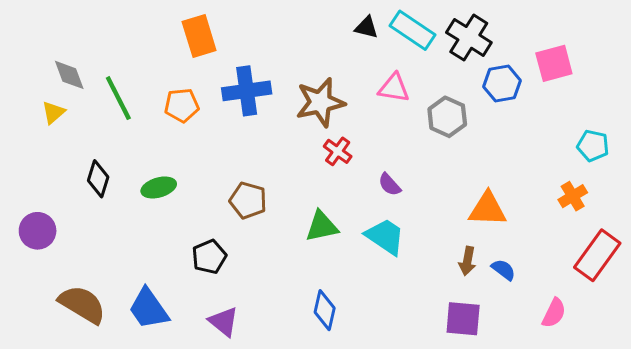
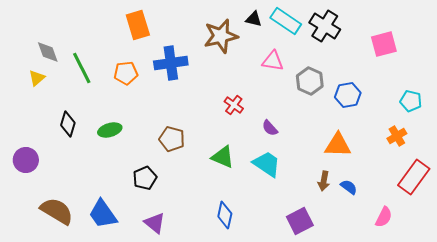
blue hexagon: (502, 84) -> (348, 95), moved
brown star: (320, 102) -> (221, 36), moved
green triangle: (322, 226) -> (223, 157), turned 35
purple square: (463, 319) -> (300, 221), moved, turned -32

